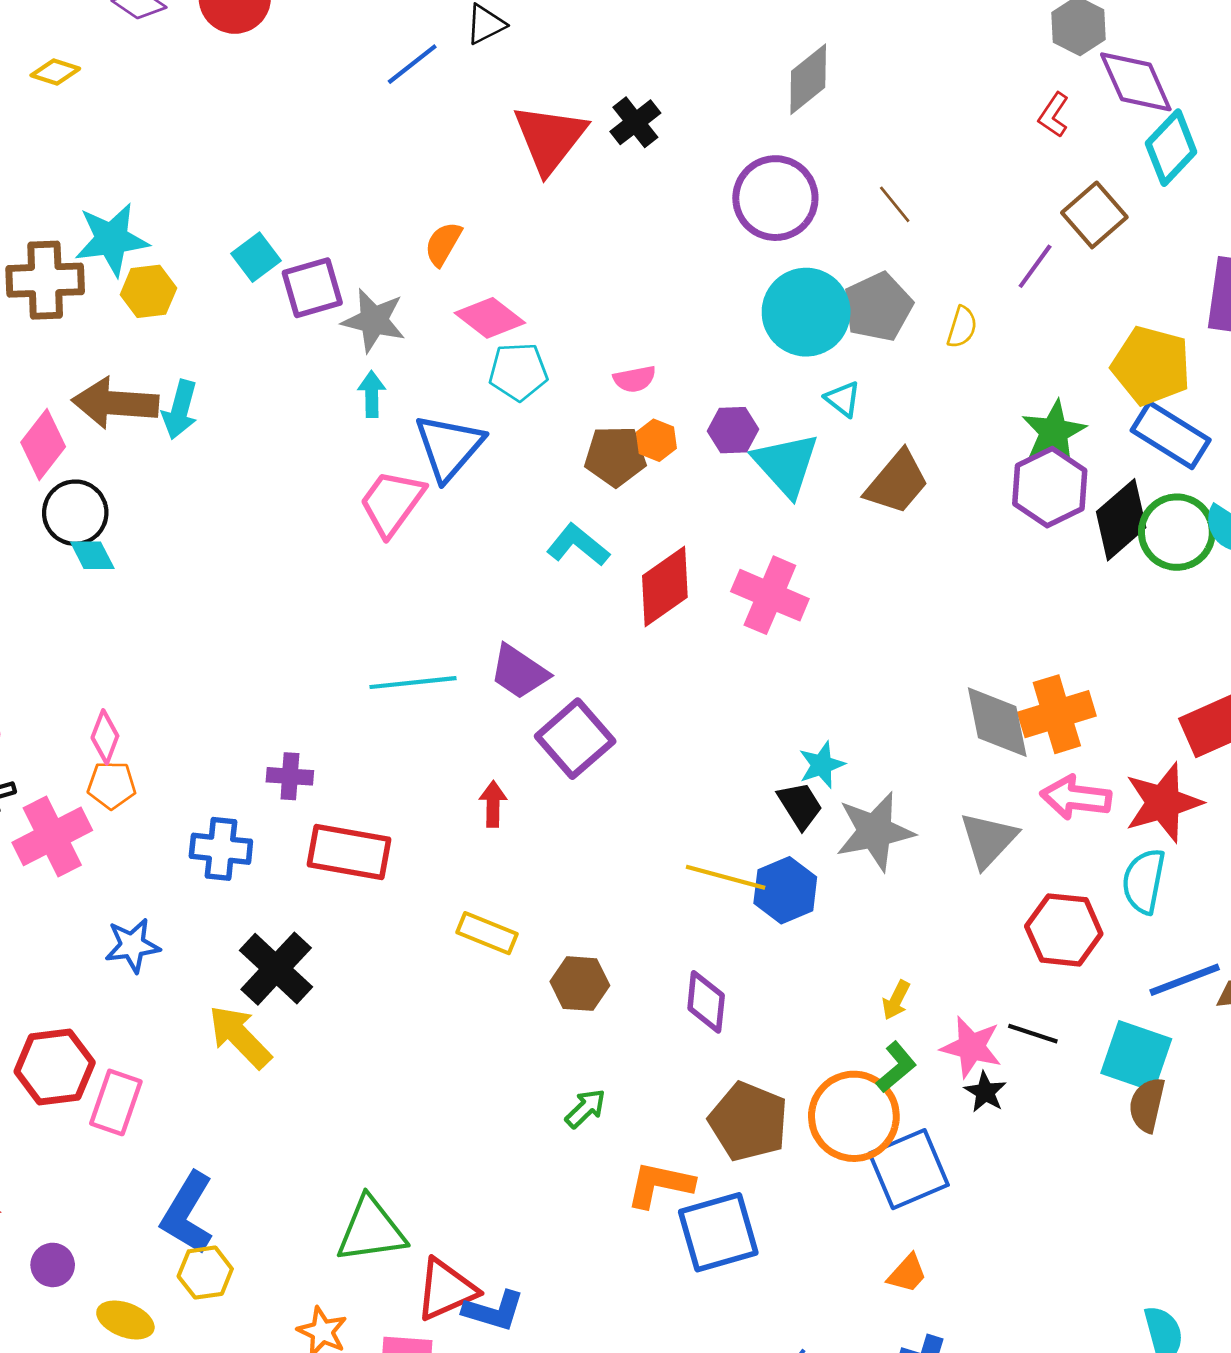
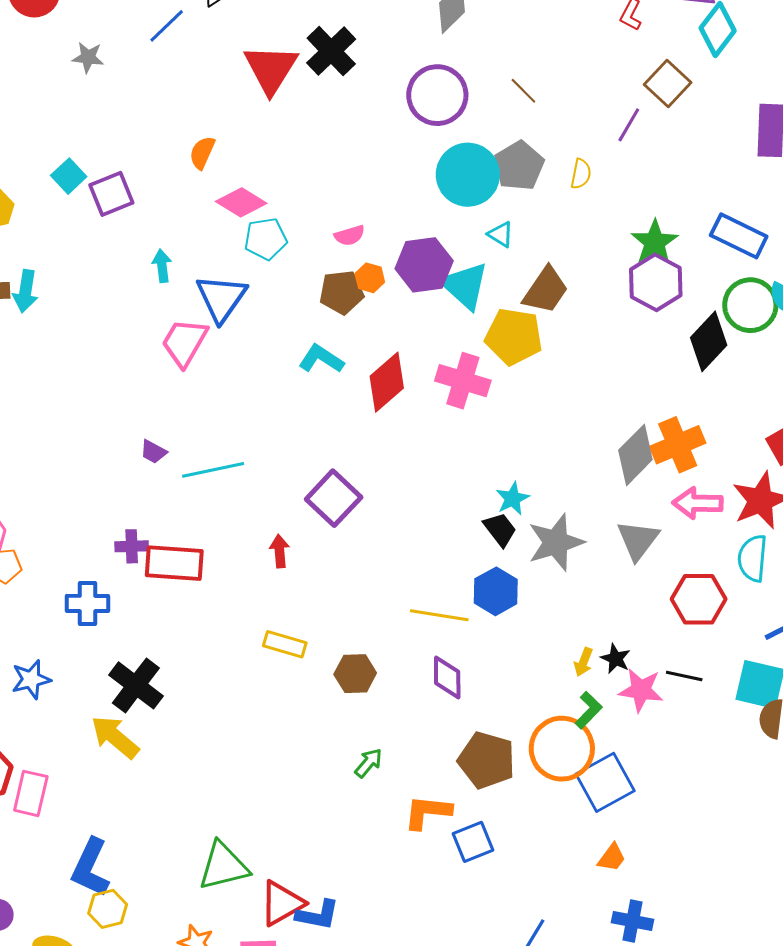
black cross: (635, 122) -> (331, 51), size x1.4
gray star: (374, 320) -> (88, 57), moved, size x0.7
yellow pentagon: (1151, 366) -> (514, 337), moved
purple hexagon: (733, 430) -> (424, 265), size x1.6
black diamond: (1121, 520) -> (709, 341), moved
purple trapezoid: (519, 672) -> (153, 452), moved, size x0.6
gray diamond: (997, 722) -> (635, 455), turned 62
red rectangle: (349, 852) -> (174, 563), moved
yellow line: (726, 877) -> (439, 615), moved
black star: (985, 1092) -> (616, 659), moved
blue square: (718, 1232) -> (473, 842), size x0.7

